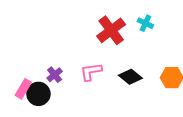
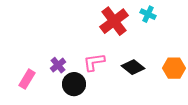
black circle: (38, 94) -> (74, 84), moved

